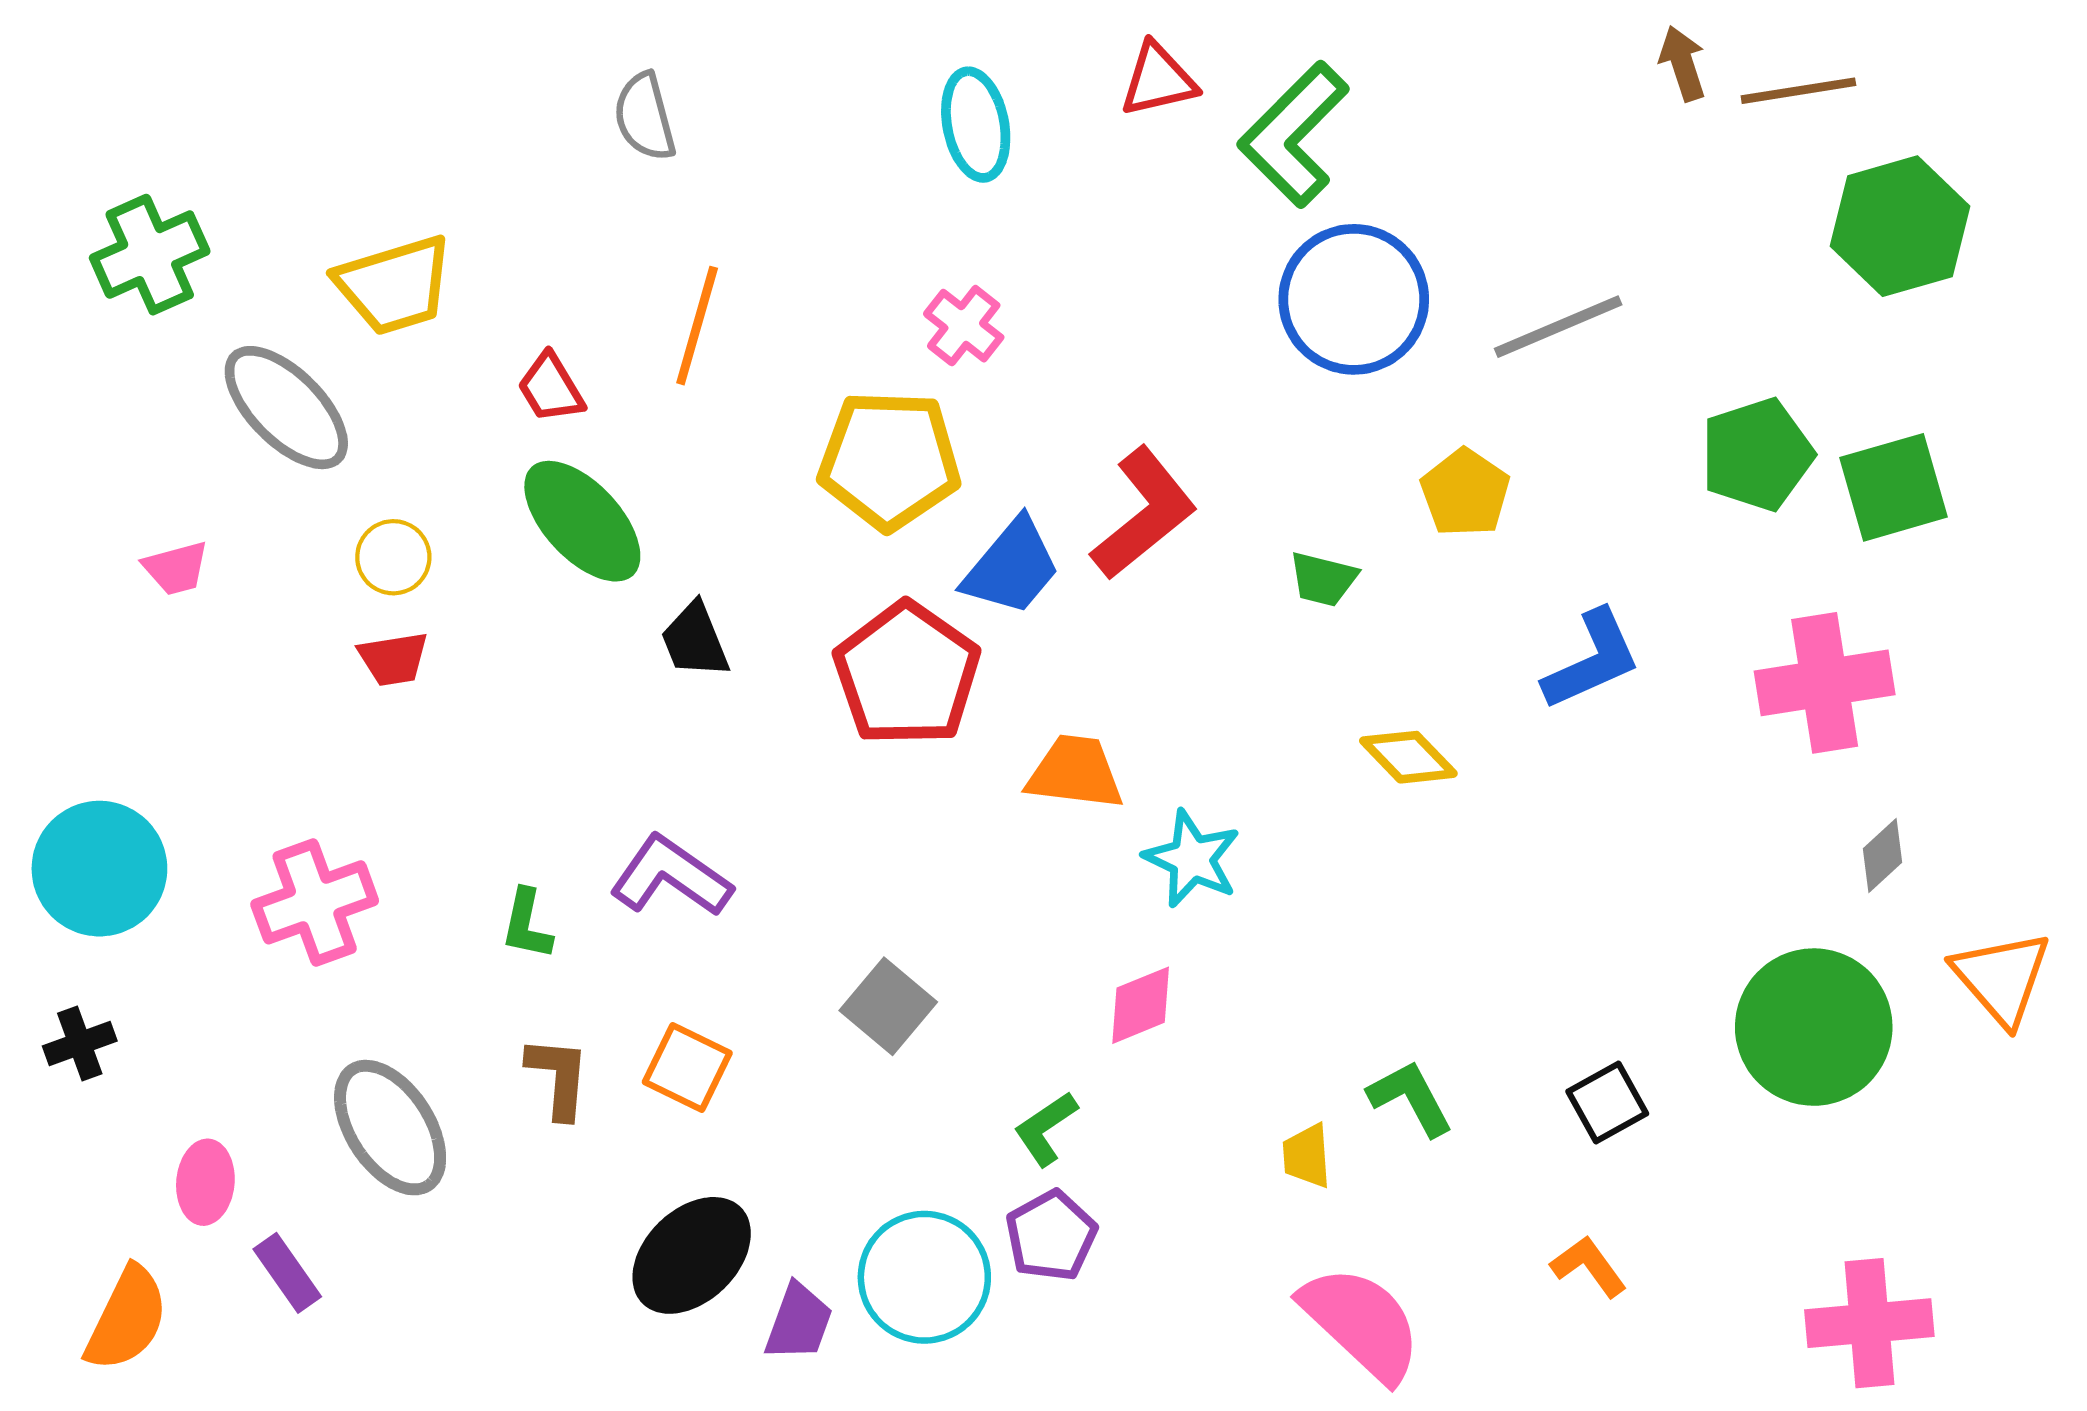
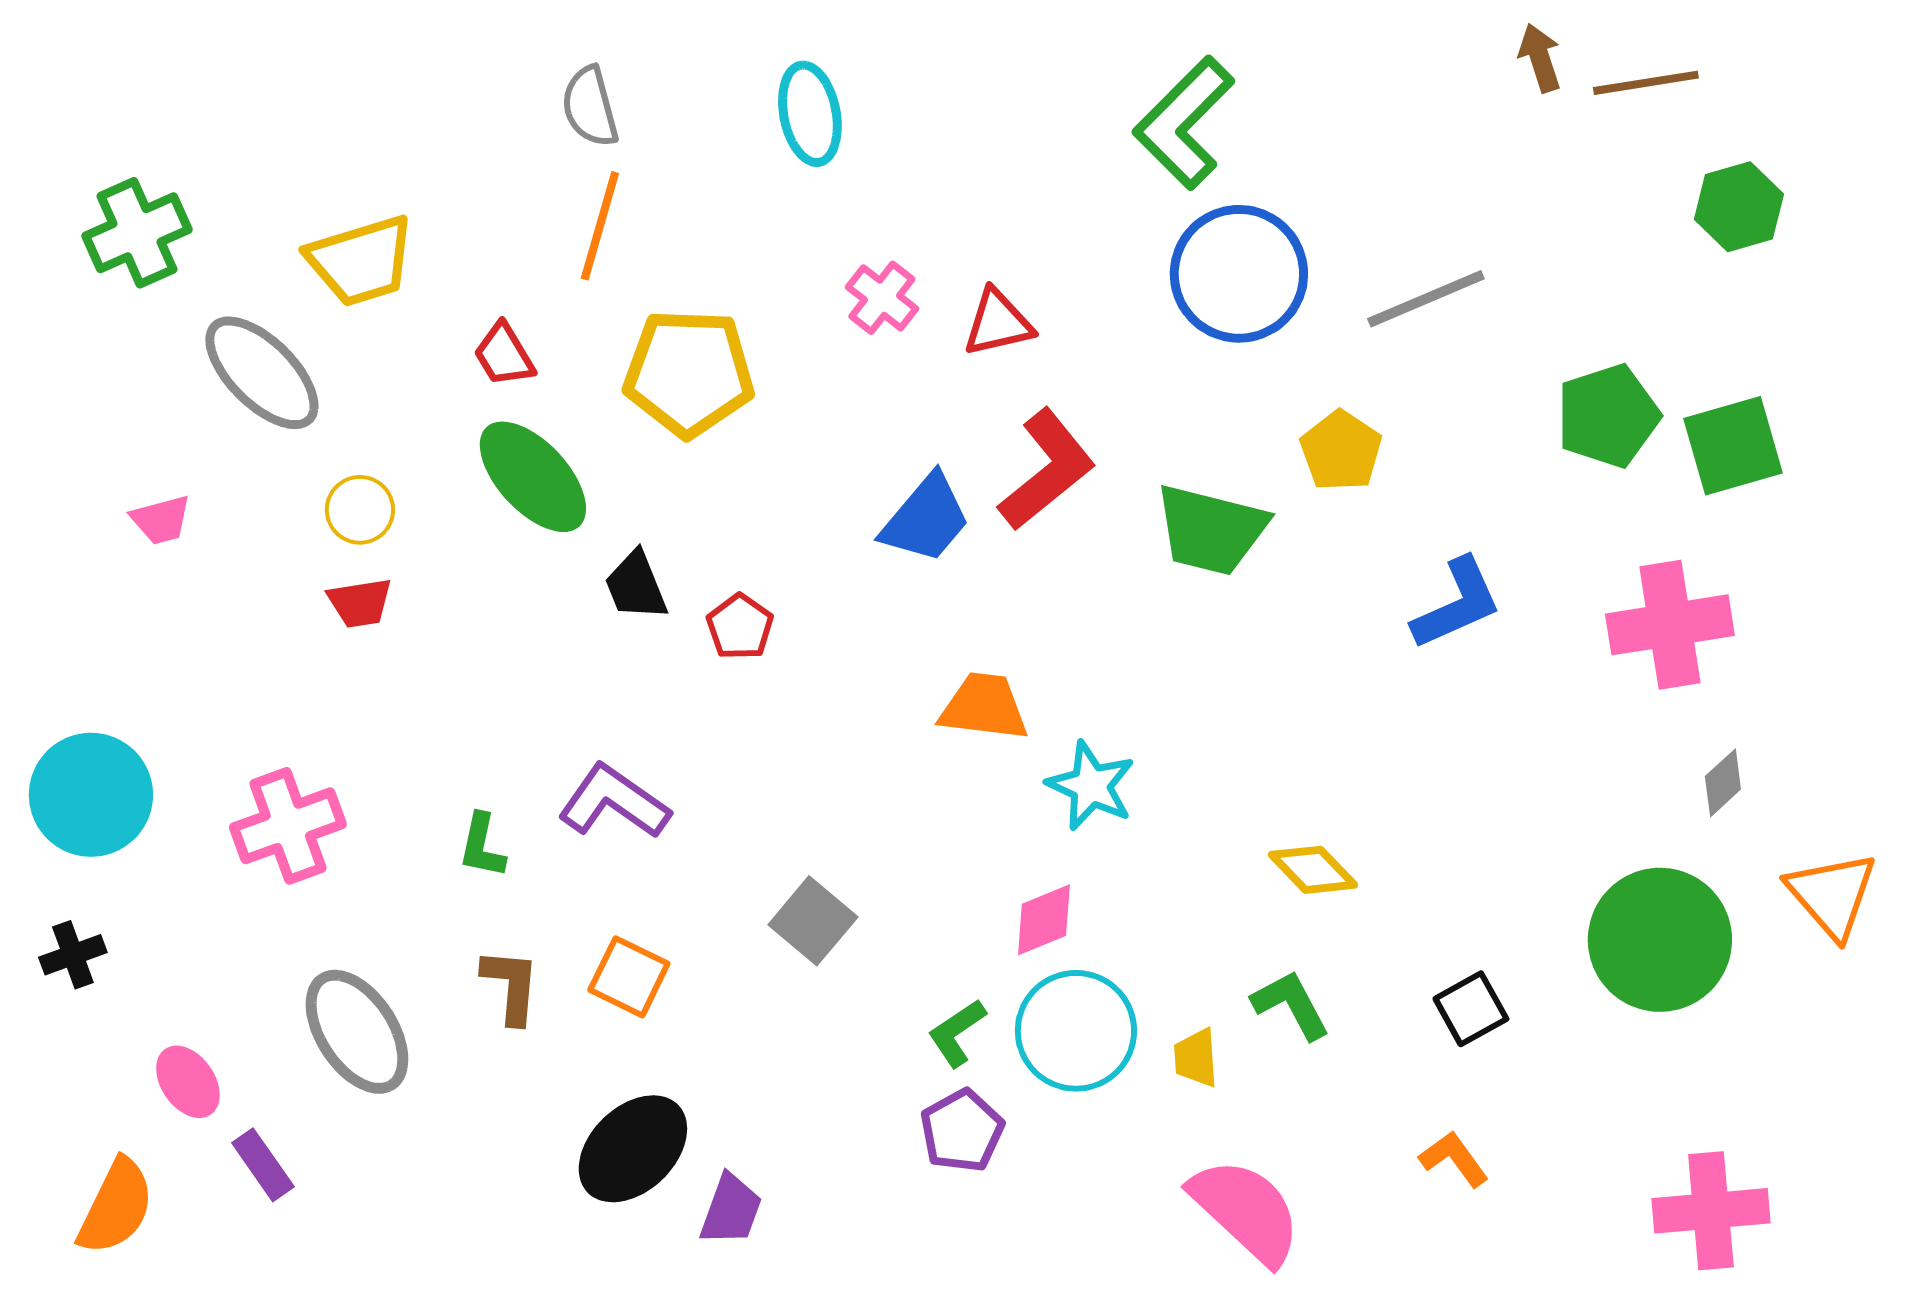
red triangle: (1158, 80) -> (998, 323), moved
cyan ellipse: (976, 125) -> (810, 114), moved
green hexagon: (1900, 226) -> (1739, 207), size x0.7
orange line: (697, 326) -> (600, 226), moved
yellow pentagon: (889, 460) -> (689, 373), moved
green trapezoid: (1323, 579) -> (1211, 530), size x1.8
red pentagon: (907, 674) -> (740, 627), moved, size x0.5
yellow diamond: (1408, 757) -> (1313, 870), moved
pink ellipse: (205, 1182) -> (188, 1082), turned -40
cyan circle: (924, 1277) -> (1076, 1031), moved

